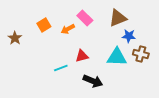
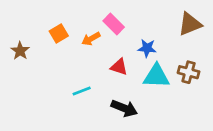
brown triangle: (118, 18) -> (190, 24), moved
blue star: (129, 36) -> (147, 48), moved
red triangle: (82, 56) -> (119, 67), moved, turned 32

